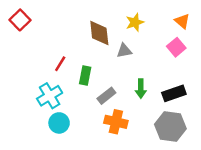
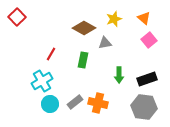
orange triangle: (182, 21) -> (144, 18), moved
brown diamond: (99, 33) -> (84, 28), turned -55
green rectangle: (85, 76) -> (83, 60), moved
gray rectangle: (106, 96) -> (75, 102), moved

